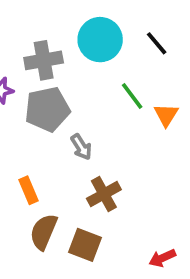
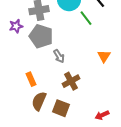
green line: (132, 96) -> (86, 18), moved
gray pentagon: (47, 109) -> (41, 36), turned 30
orange triangle: (166, 115) -> (104, 56), moved

